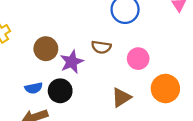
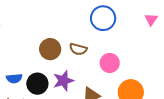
brown circle: (46, 49) -> (50, 49), moved
purple star: (72, 62) -> (63, 81), moved

